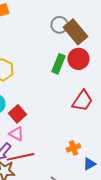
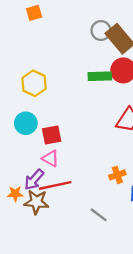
green rectangle: (58, 64) -> (100, 76), turned 66
red square: (17, 114) -> (52, 135), turned 30

